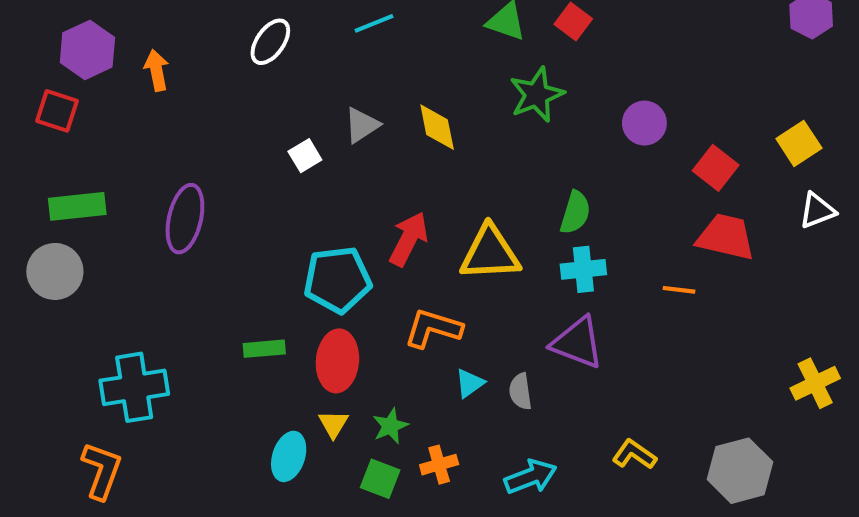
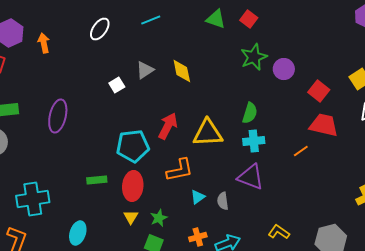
green star: (537, 95) -> (254, 57), moved
orange line: (679, 290) -> (301, 151), turned -42
orange L-shape: (433, 328) -> (180, 170), turned 152
cyan ellipse: (289, 456) -> (78, 233), moved
orange cross: (439, 465) -> (198, 237), moved

